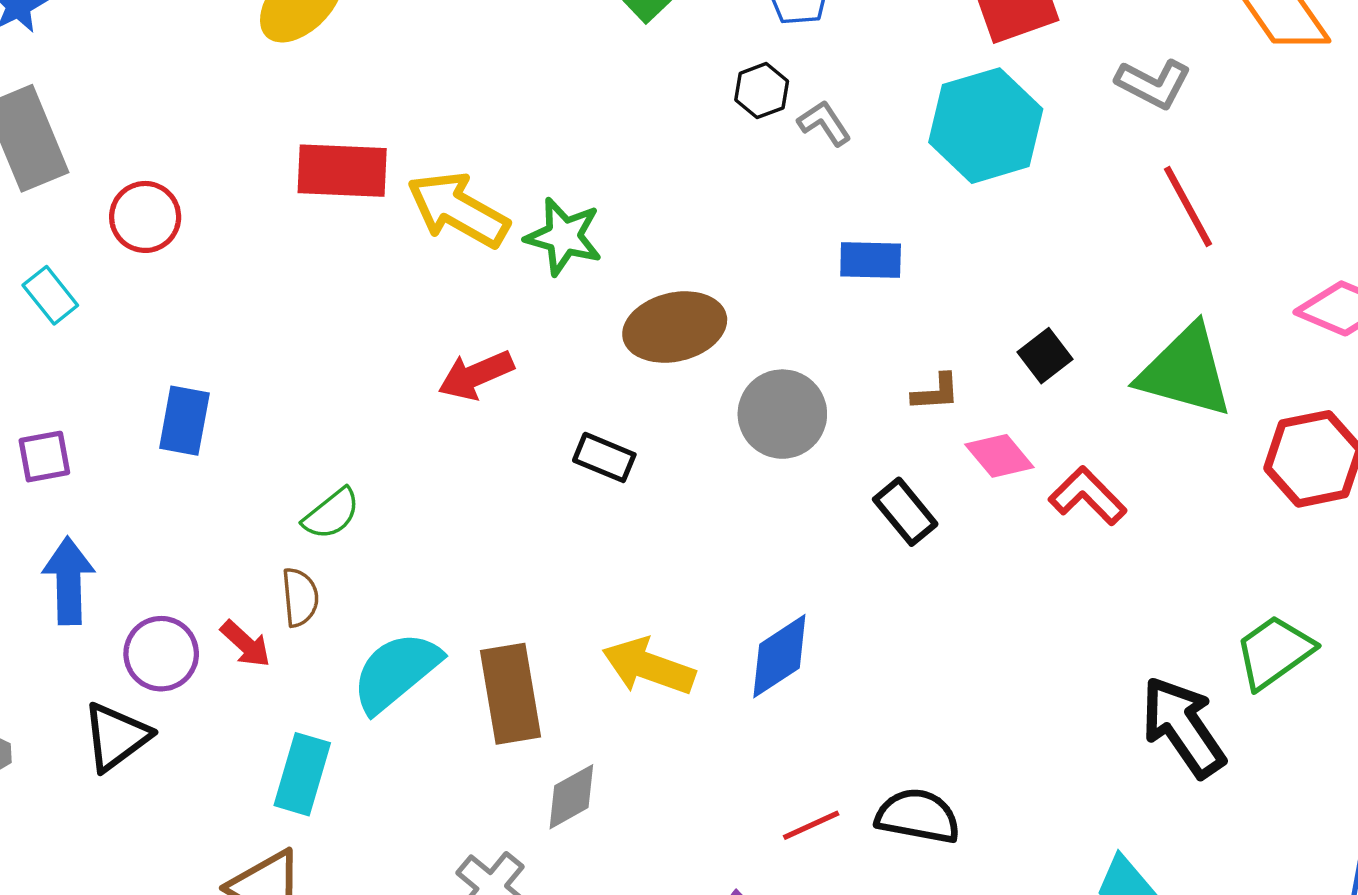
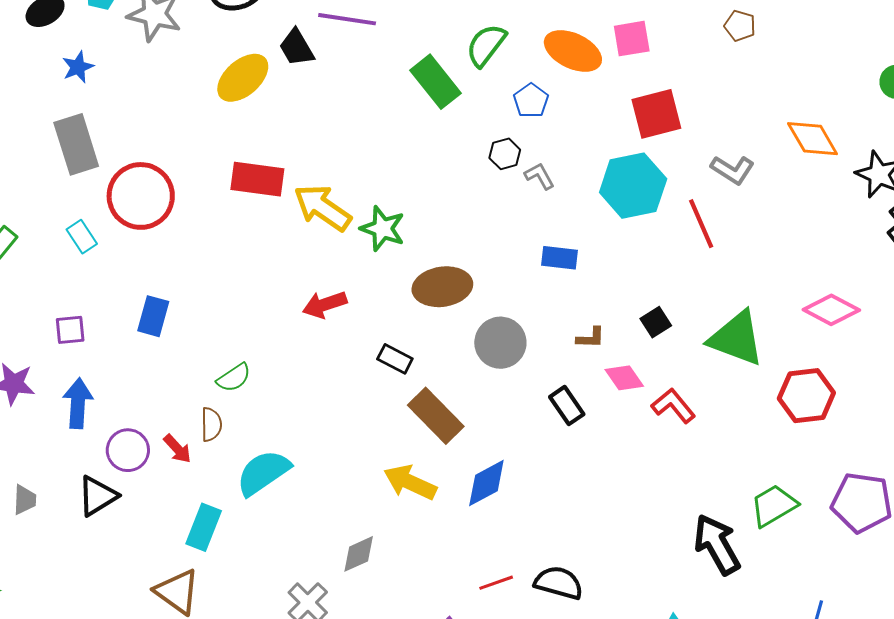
red line: (1188, 206) -> (701, 224), moved
red circle: (145, 217) -> (141, 196), size x1.6
brown rectangle: (511, 694) -> (436, 416), moved, turned -40

